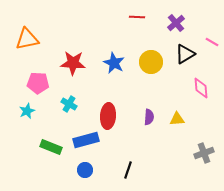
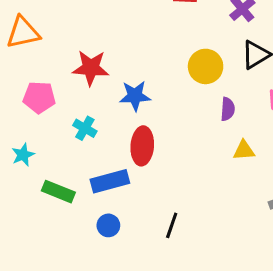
blue star: (114, 63) -> (135, 96), moved, turned -30
cyan star: (27, 111) -> (23, 155), moved
purple semicircle: (149, 117) -> (228, 109), moved

